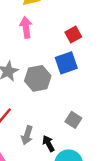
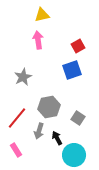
gray hexagon: (38, 78) -> (49, 107), moved

